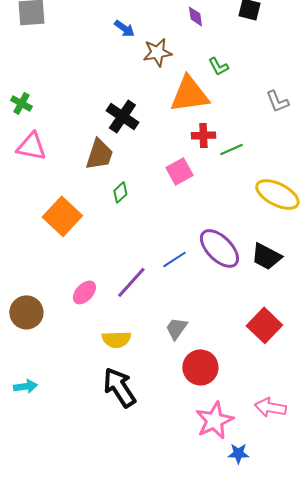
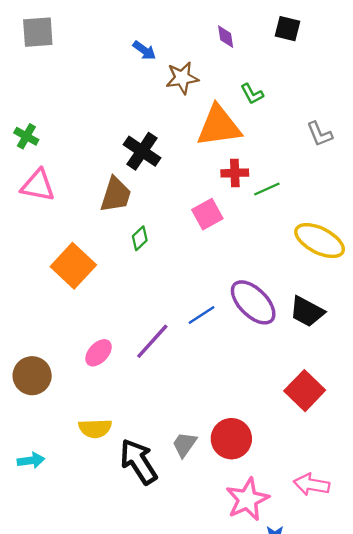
gray trapezoid: (176, 328) -> (184, 444), moved
yellow semicircle: (116, 339) -> (95, 428), moved

